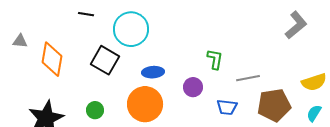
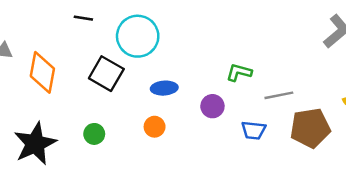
green L-shape: (215, 59) -> (239, 72), turned -85
orange circle: (145, 104) -> (155, 127), size x0.5

